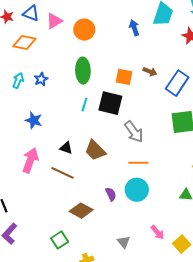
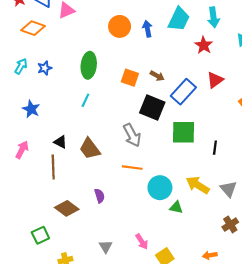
orange circle: (84, 30) -> (120, 26), moved
black square: (110, 103) -> (152, 108), moved
pink arrow: (30, 160) -> (22, 150), size x0.7
brown line: (63, 173) -> (53, 167), turned 55
cyan circle: (137, 190) -> (160, 188), moved

